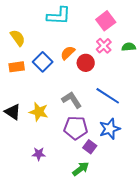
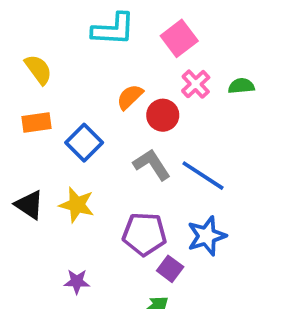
pink square: (106, 21) -> (179, 38), moved
blue square: (43, 62) -> (84, 143), moved
gray L-shape: (72, 100) -> (152, 165), moved

